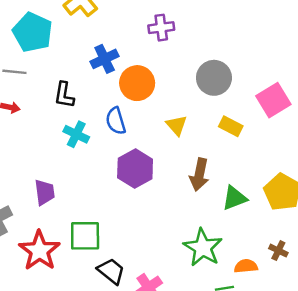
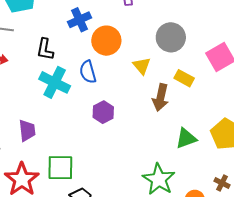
yellow triangle: (177, 125) -> (142, 66), moved
cyan cross: (76, 134) -> (55, 82), size x1.4
purple hexagon: (135, 169) -> (103, 112), size x0.7
brown arrow: (199, 175) -> (161, 98), moved

